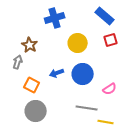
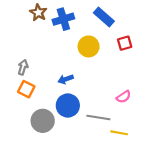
blue rectangle: (105, 16) -> (104, 17), moved
brown star: (30, 45) -> (38, 13), moved
blue circle: (83, 74) -> (68, 105), moved
orange square: (32, 85) -> (26, 89), moved

